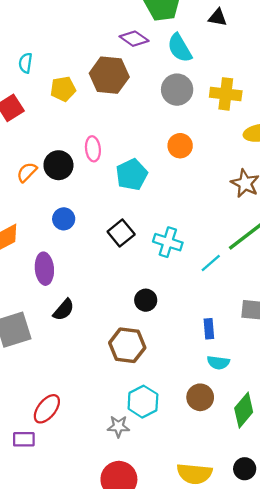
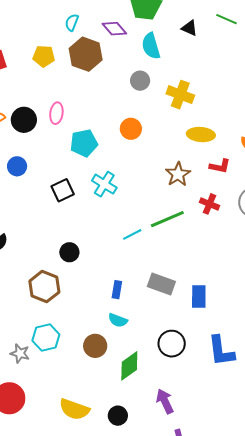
cyan semicircle: (25, 63) -> (72, 22), moved
gray circle: (177, 90) -> (140, 81), size x0.7
cyan cross: (168, 242) -> (104, 184), moved

